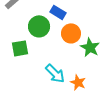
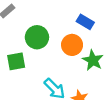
blue rectangle: (58, 12) -> (85, 22), moved

